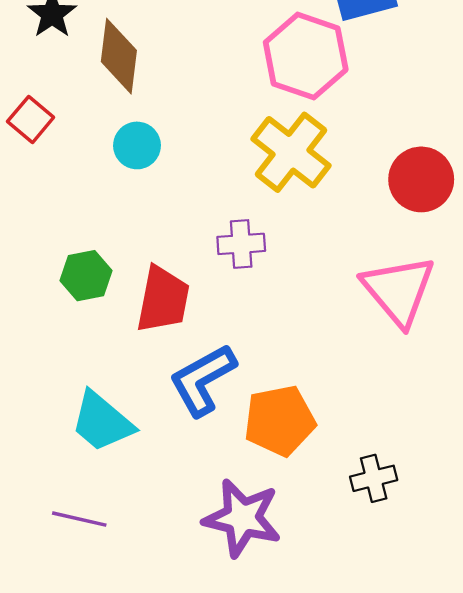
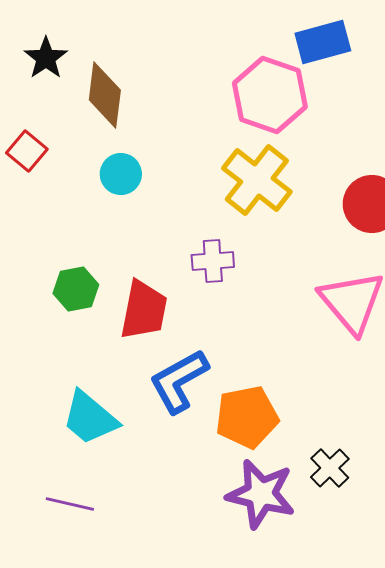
black cross: (374, 478) -> (330, 468), turned -30
purple star: (242, 518) -> (261, 494), moved

